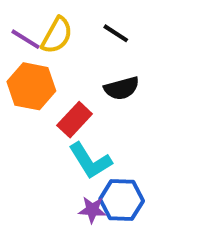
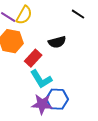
black line: (116, 33) -> (78, 14), moved
purple star: (92, 210) -> (42, 104), size x1.5

